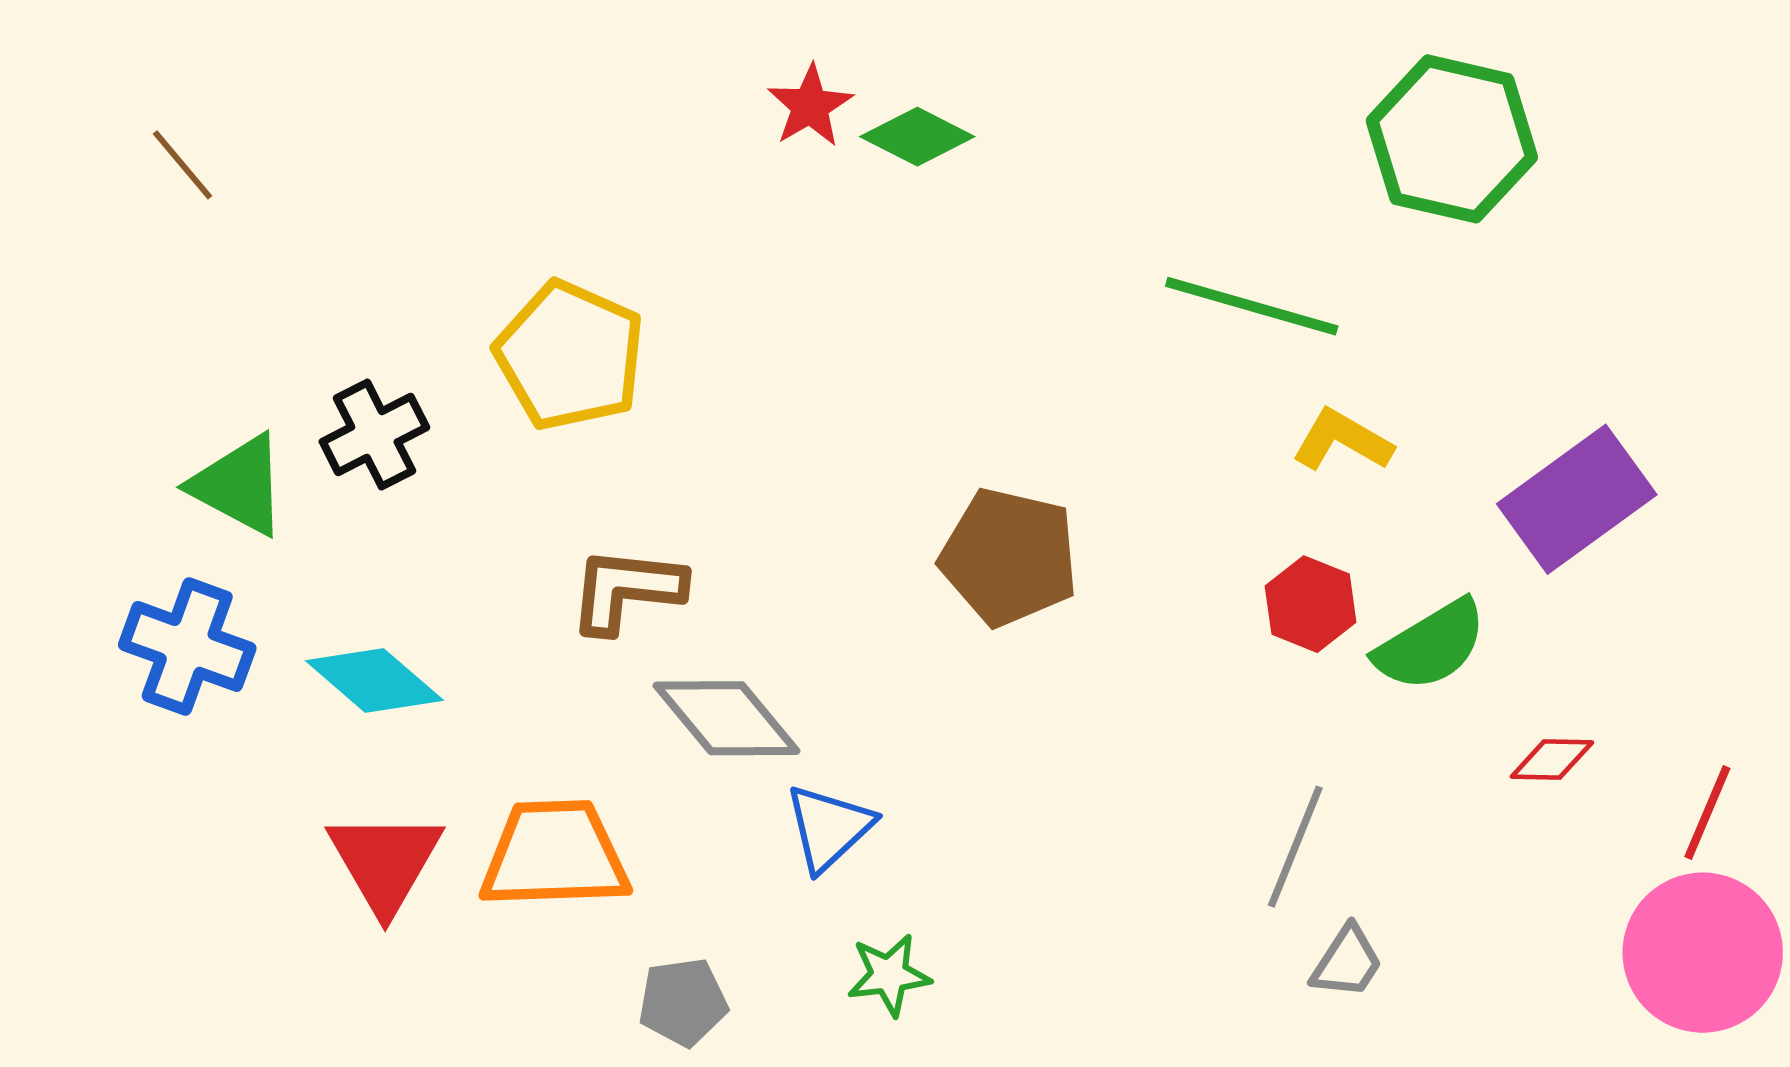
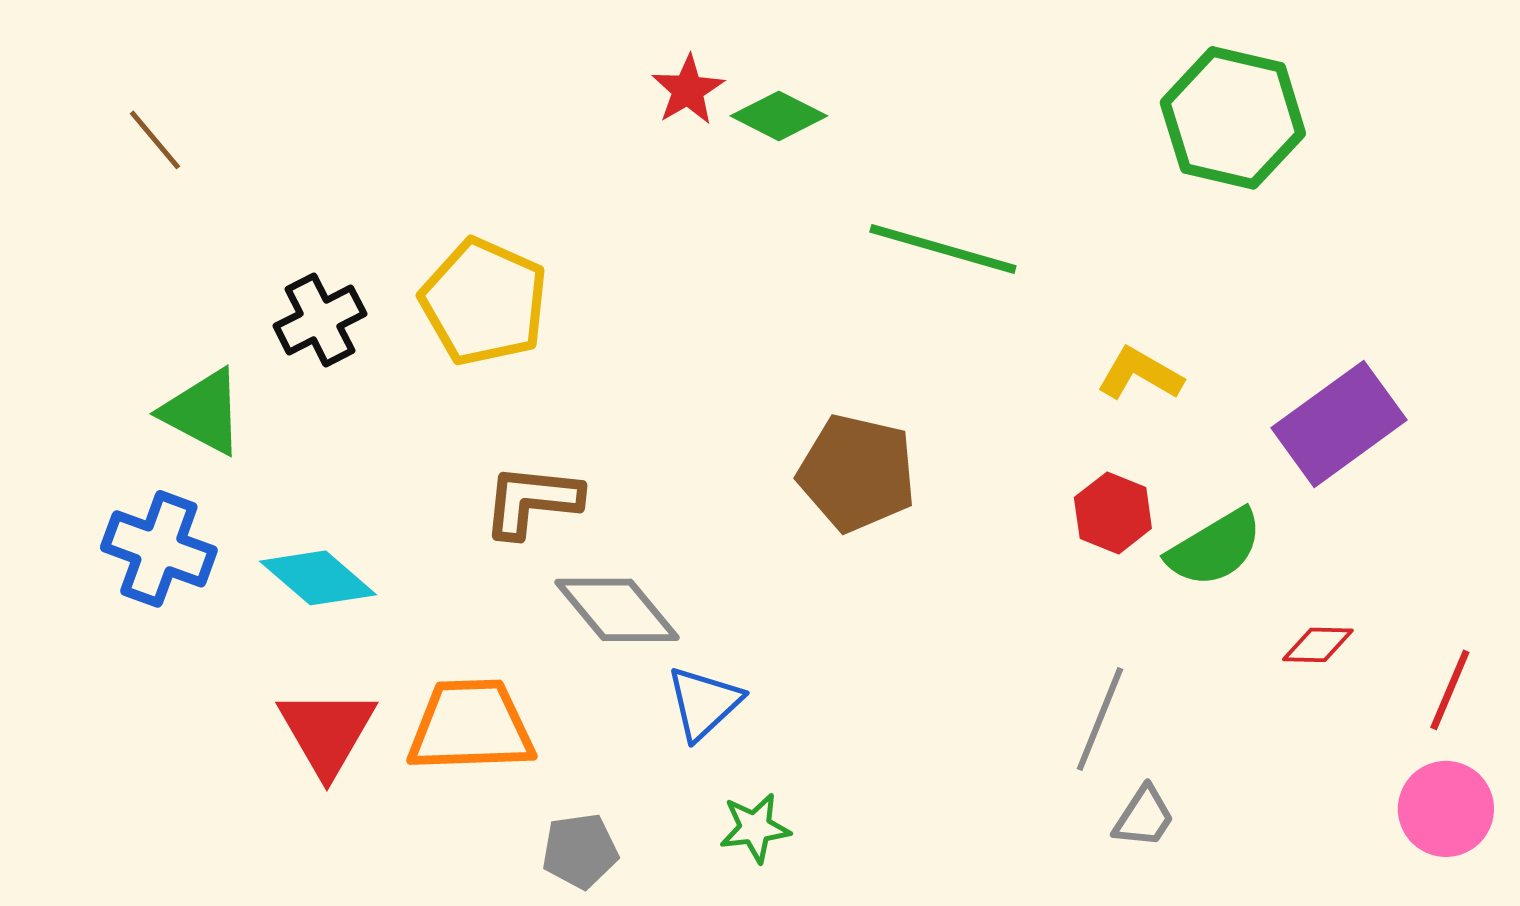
green line: (1252, 306) -> (943, 249), moved
black cross: (374, 434) -> (320, 320), moved
pink circle: (1703, 953) -> (1446, 809), size x0.7

